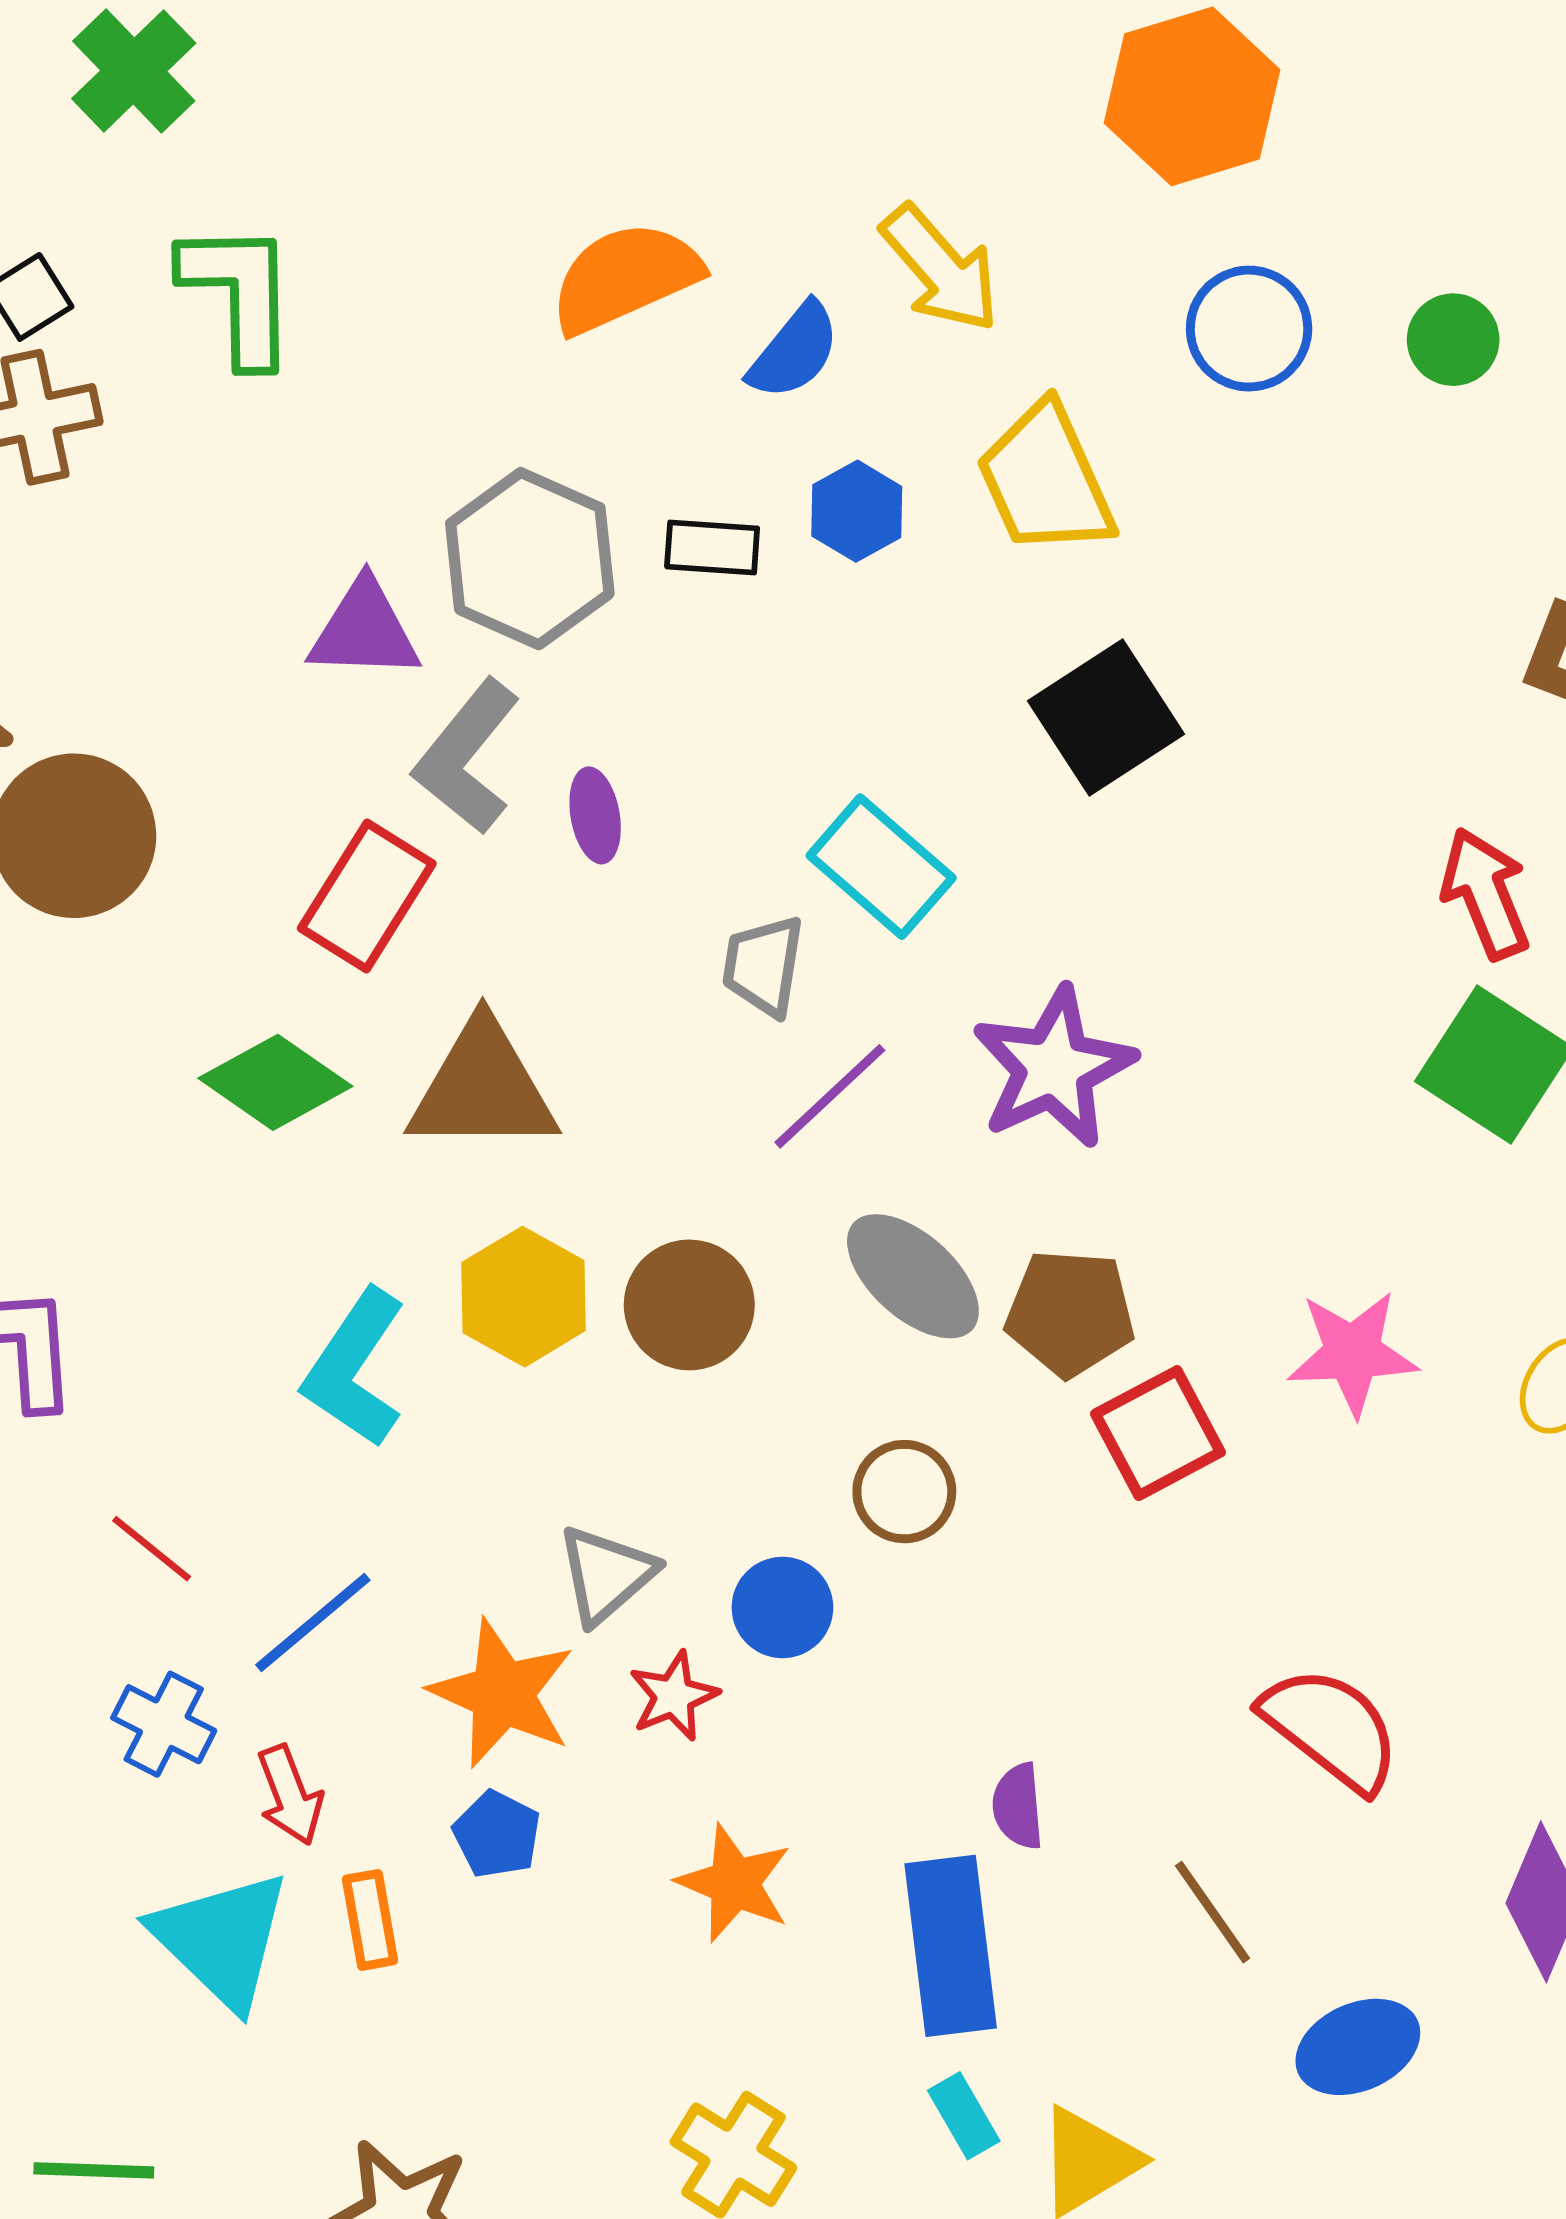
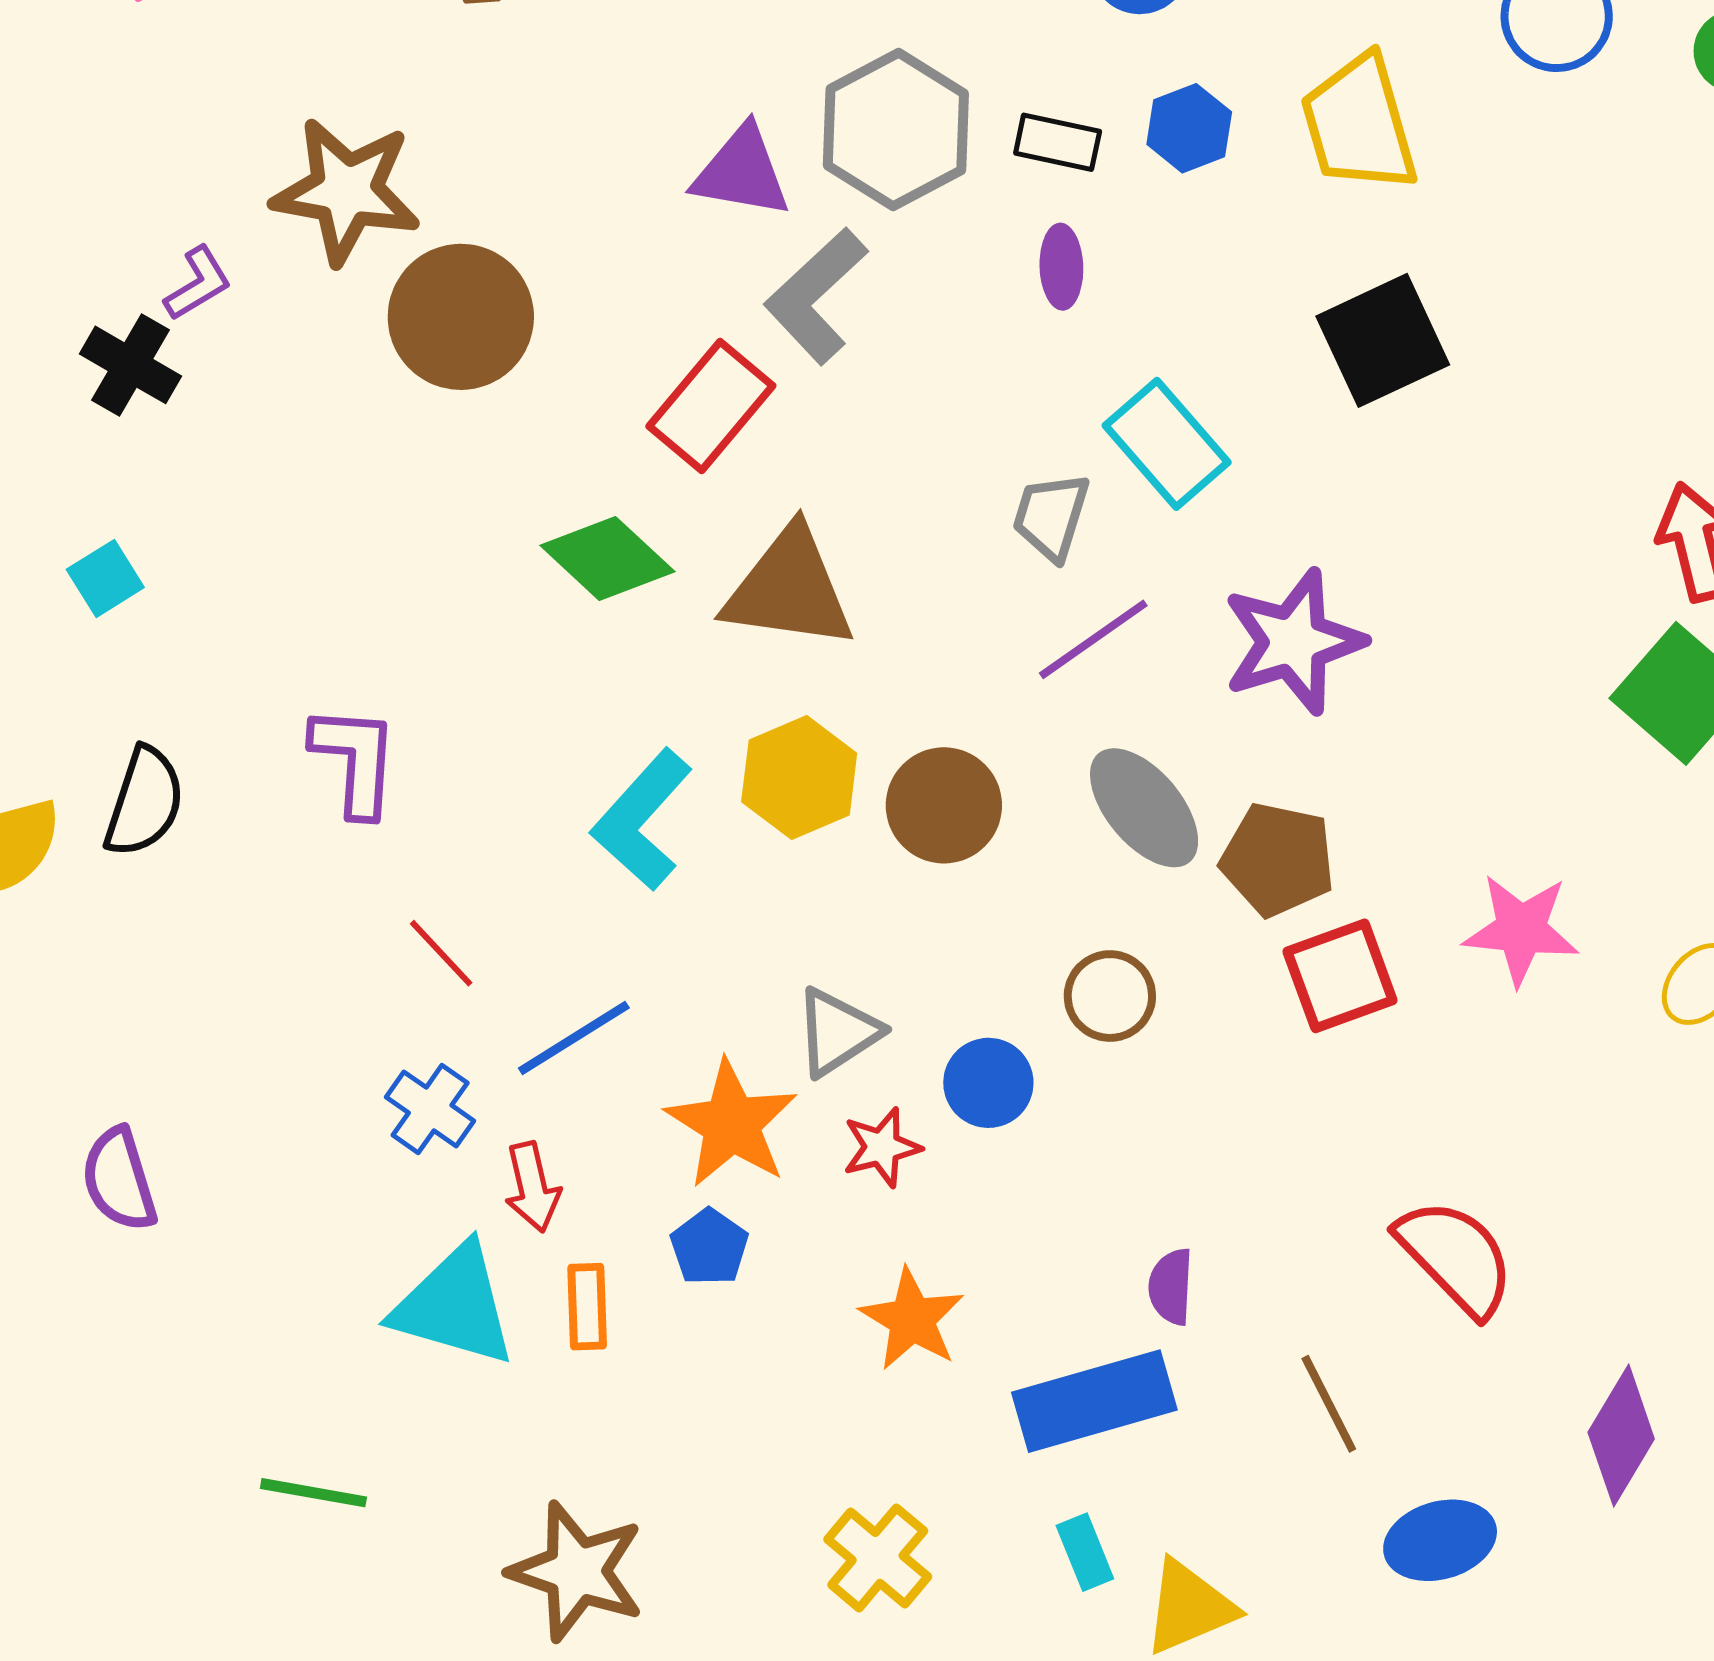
purple ellipse: (595, 815) -> (1061, 267), moved
cyan triangle: (222, 1939) -> (454, 1305), turned -36
blue rectangle: (951, 1946) -> (1094, 1401), turned 73

